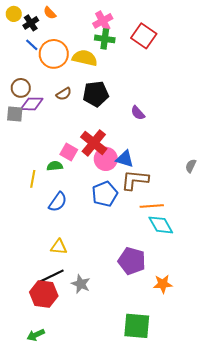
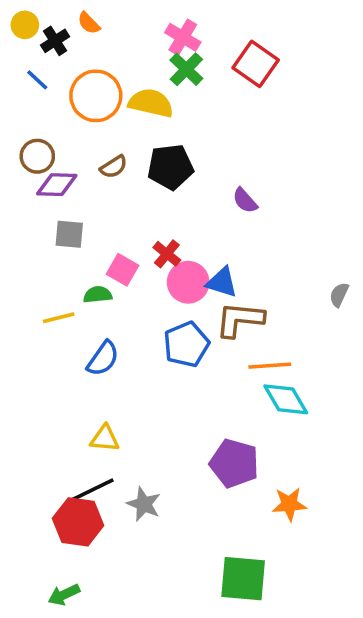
pink cross: (103, 21) -> (183, 37), turned -30
green cross: (105, 39) -> (186, 69), turned 36
blue line: (32, 45) -> (37, 80), moved
gray square: (15, 114) -> (69, 234), moved
red cross: (94, 143) -> (167, 254), size x0.6
yellow line: (33, 179) -> (59, 318), turned 66

